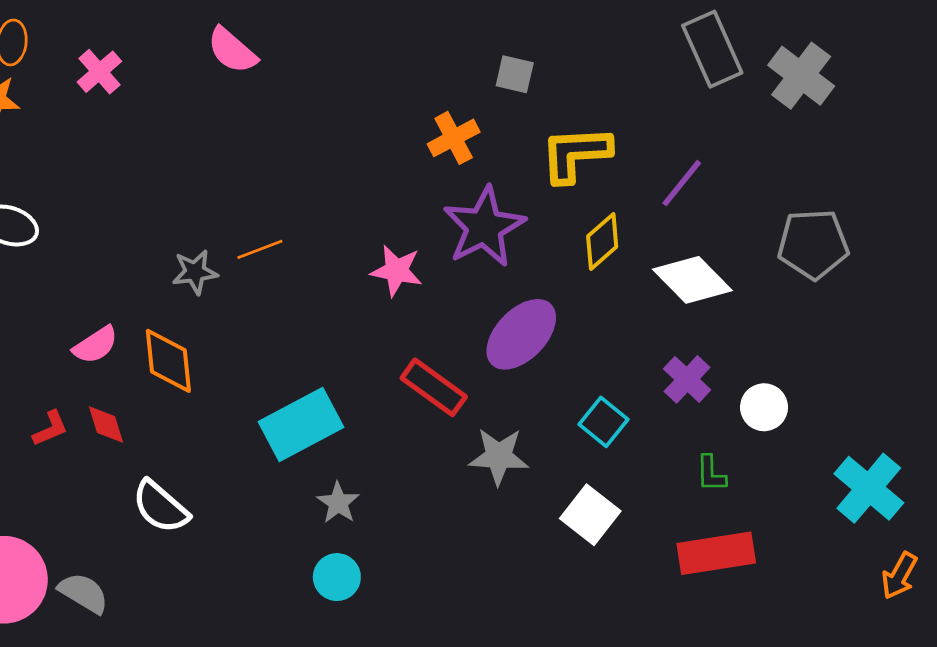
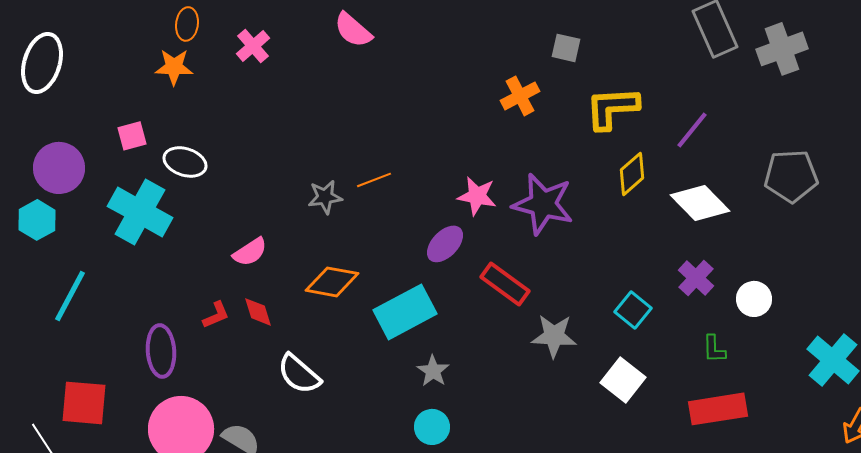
gray cross: (801, 76) -> (782, 49), turned 33
purple star: (484, 227) -> (543, 204), moved, turned -30
purple ellipse: (521, 334) -> (445, 244), moved, size x0.7
orange diamond: (168, 361) -> (332, 282), moved, turned -74

